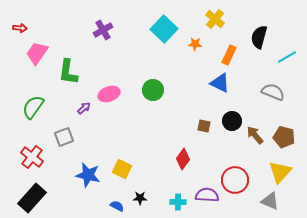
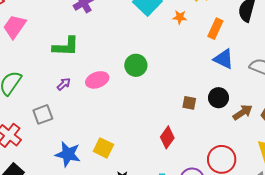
green L-shape: (68, 72) -> (66, 46), moved, turned -96
blue triangle: (220, 83) -> (224, 59), moved
pink ellipse: (109, 94) -> (97, 80), moved
brown arrow: (255, 135) -> (243, 112), turned 96

